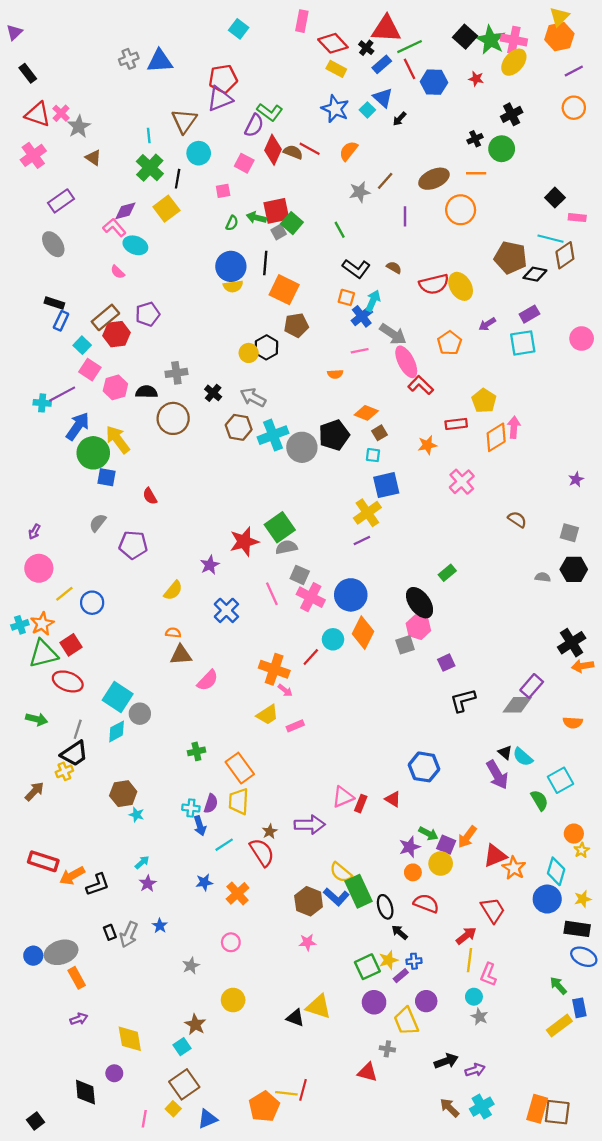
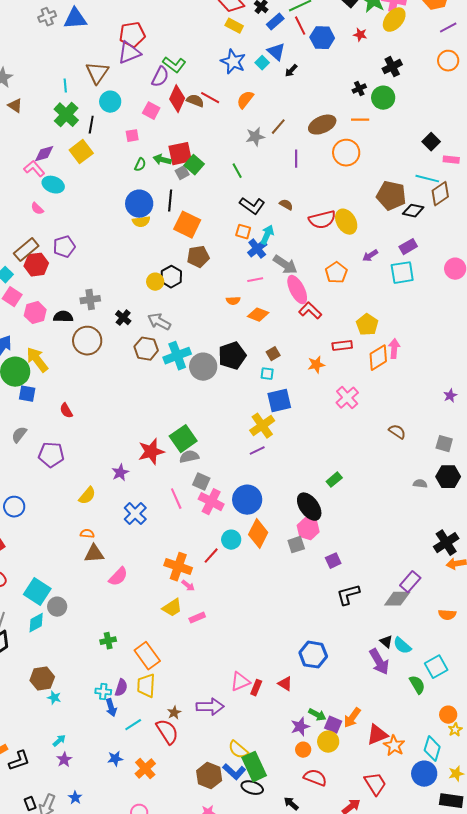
orange diamond: (366, 413) -> (258, 315), moved
black ellipse: (385, 907) -> (252, 788), moved, turned -55

